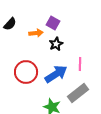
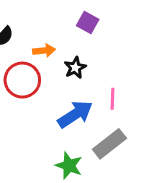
purple square: (53, 23) -> (88, 22), moved
red circle: (26, 72) -> (22, 80), moved

